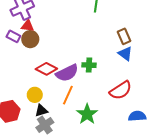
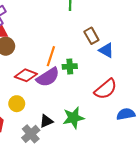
brown rectangle: (124, 36) -> (91, 36), moved
orange line: (68, 95) -> (51, 56), moved
black triangle: (41, 111) -> (46, 121), moved
green star: (87, 114) -> (73, 118), turned 30

